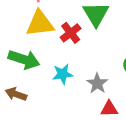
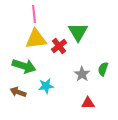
cyan star: (63, 74) -> (46, 86), moved
gray star: (97, 83) -> (82, 74), moved

